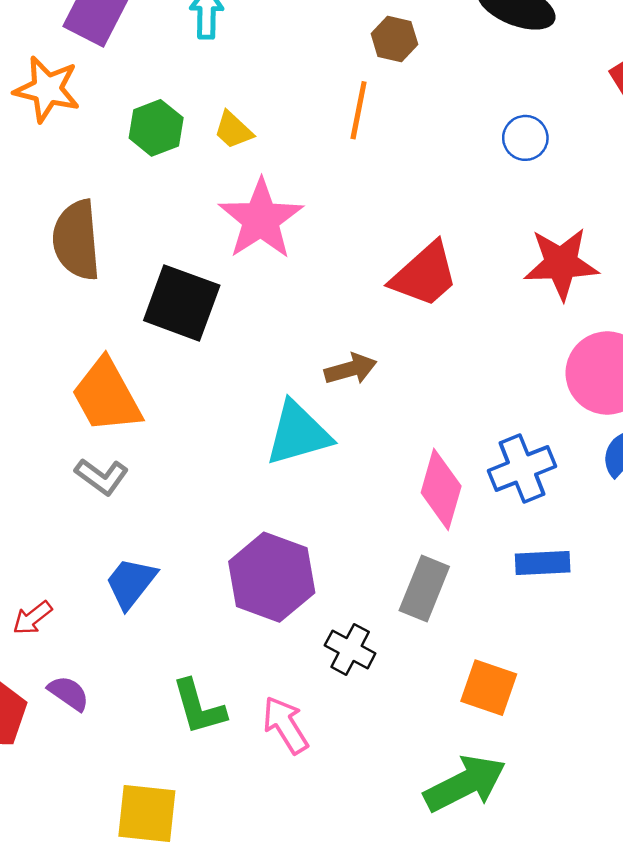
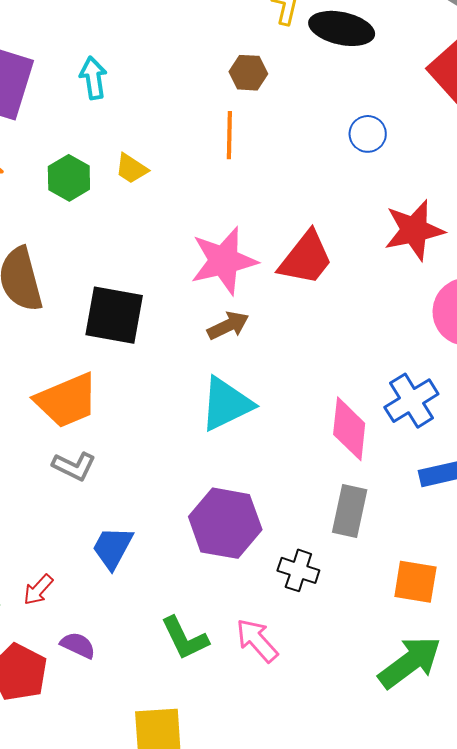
pink star: (261, 219) -> (224, 261), moved, turned 30
brown arrow: (351, 369) -> (228, 326), moved
orange trapezoid: (107, 396) -> (67, 400), turned -74

